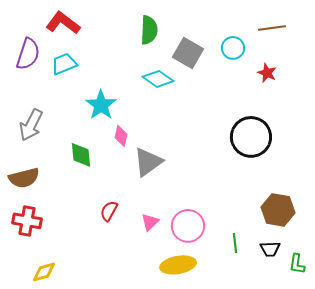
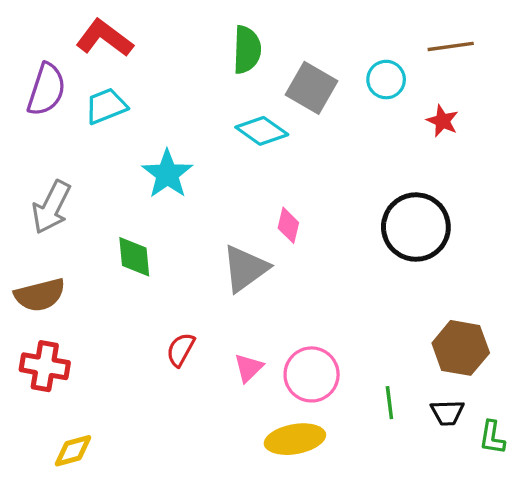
pink diamond: (121, 136) -> (288, 225), moved

